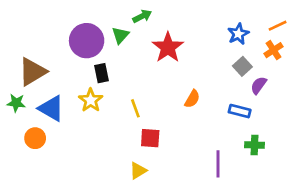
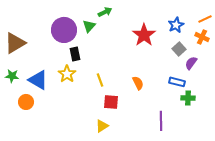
red star: (168, 47) -> (144, 35), moved
orange cross: (274, 50) -> (202, 37), turned -32
brown triangle: (32, 72) -> (15, 43), moved
orange semicircle: (192, 99) -> (138, 83), moved, turned -56
green cross: (255, 145) -> (188, 98), moved

